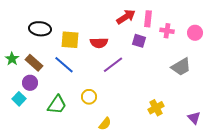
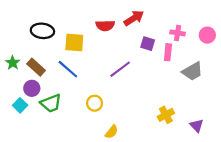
pink rectangle: (148, 19) -> (168, 52), moved
red semicircle: (99, 43) -> (105, 26), moved
green trapezoid: (57, 105) -> (51, 103), moved, turned 35
purple triangle: (194, 118) -> (197, 126), moved

